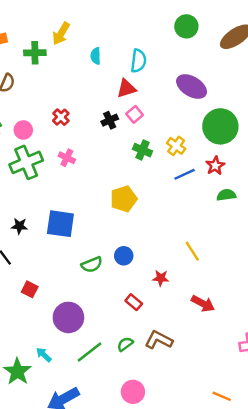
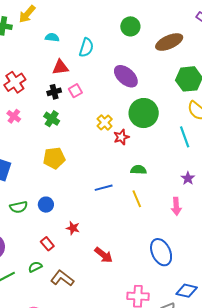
cyan semicircle: (96, 56) -> (52, 37), turned 88
red triangle: (126, 88) -> (60, 67), moved
red cross: (61, 117) -> (15, 82), size x1.5
green cross: (142, 150) -> (52, 119), moved
red star: (215, 166) -> (121, 137), moved
blue line: (185, 174) -> (104, 188), moved
yellow line: (192, 251) -> (137, 199), moved
green semicircle: (125, 344) -> (35, 267), moved

